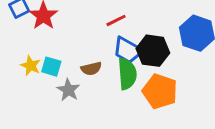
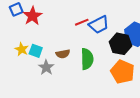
blue trapezoid: (128, 50) -> (99, 25), moved, turned -60
black hexagon: (153, 51) -> (121, 44), moved
orange pentagon: (160, 91) -> (122, 72), moved

